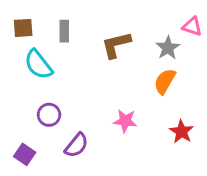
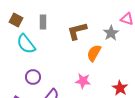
brown square: (23, 28) -> (16, 20), turned 32
orange semicircle: (165, 81) -> (94, 53), moved

